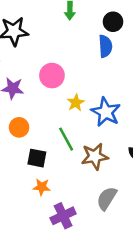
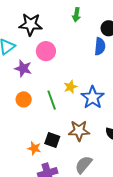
pink circle: (52, 76) -> (46, 51), moved
green line: (66, 139) -> (52, 100), moved
black square: (37, 158) -> (52, 140), moved

